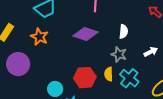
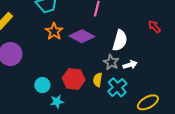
white semicircle: (124, 31) -> (120, 40), size x1.5
orange star: (39, 37) -> (54, 31), moved
white arrow: (151, 52) -> (130, 65), moved

